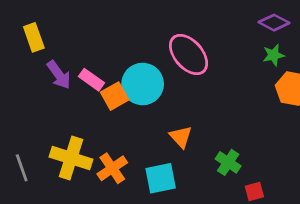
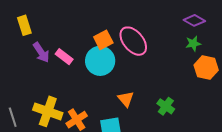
orange square: (115, 96) -> (103, 40), moved
green cross: (228, 162) -> (166, 106), moved

